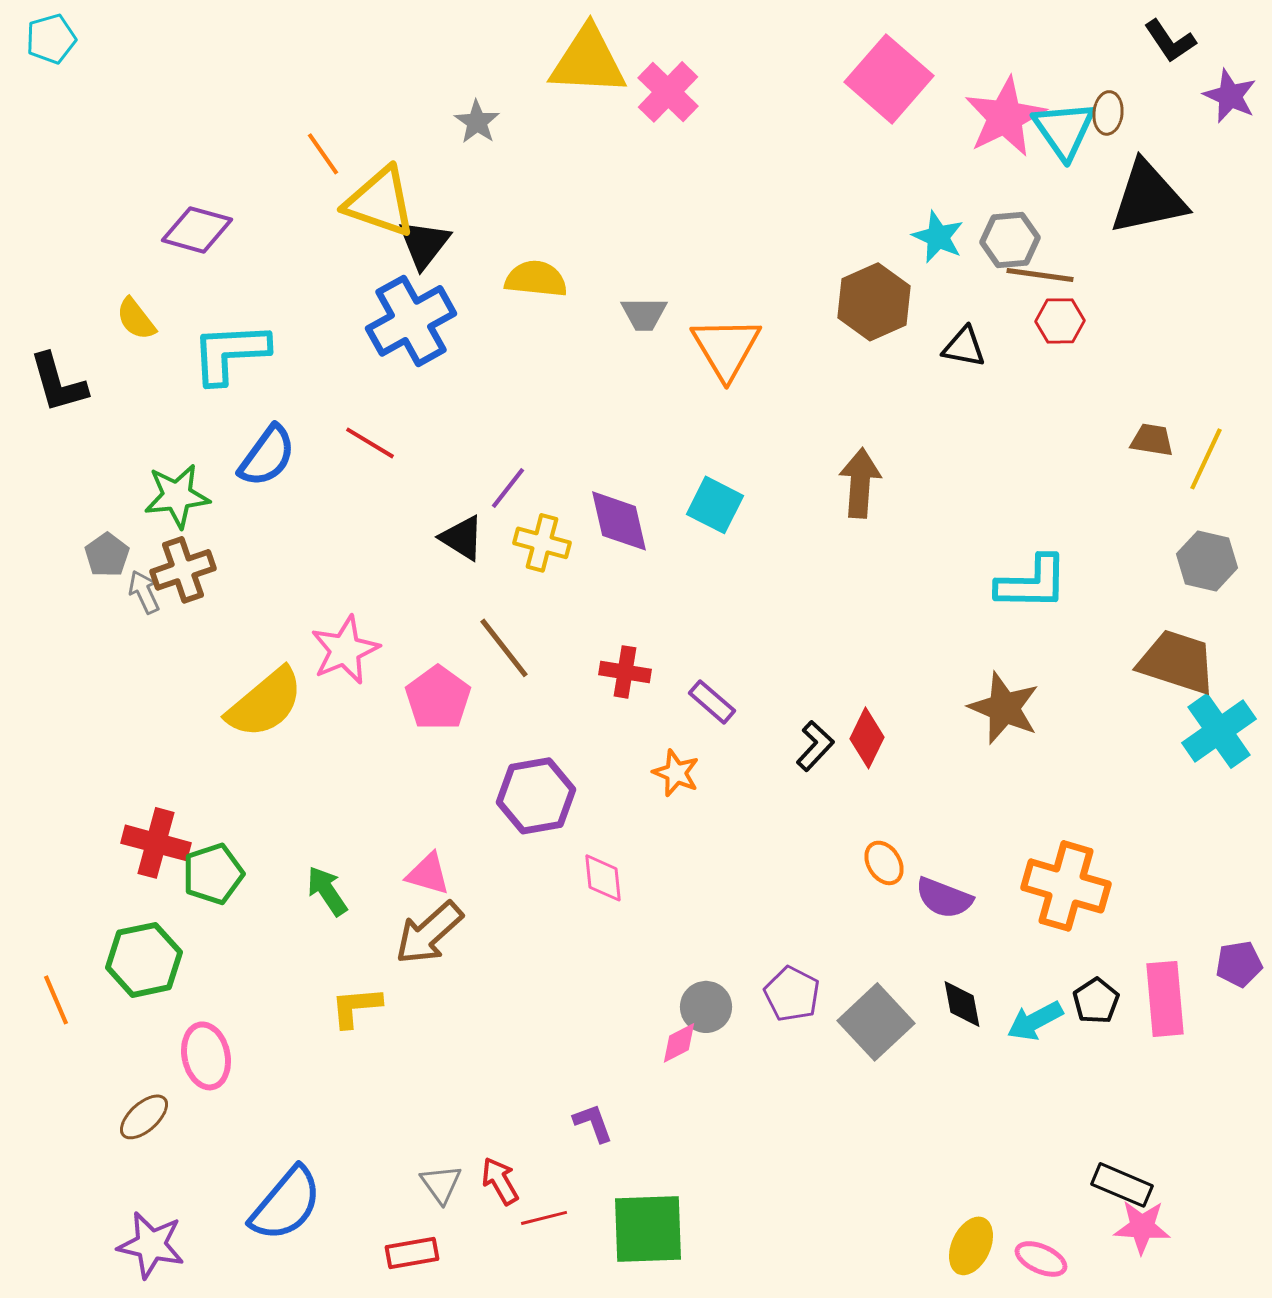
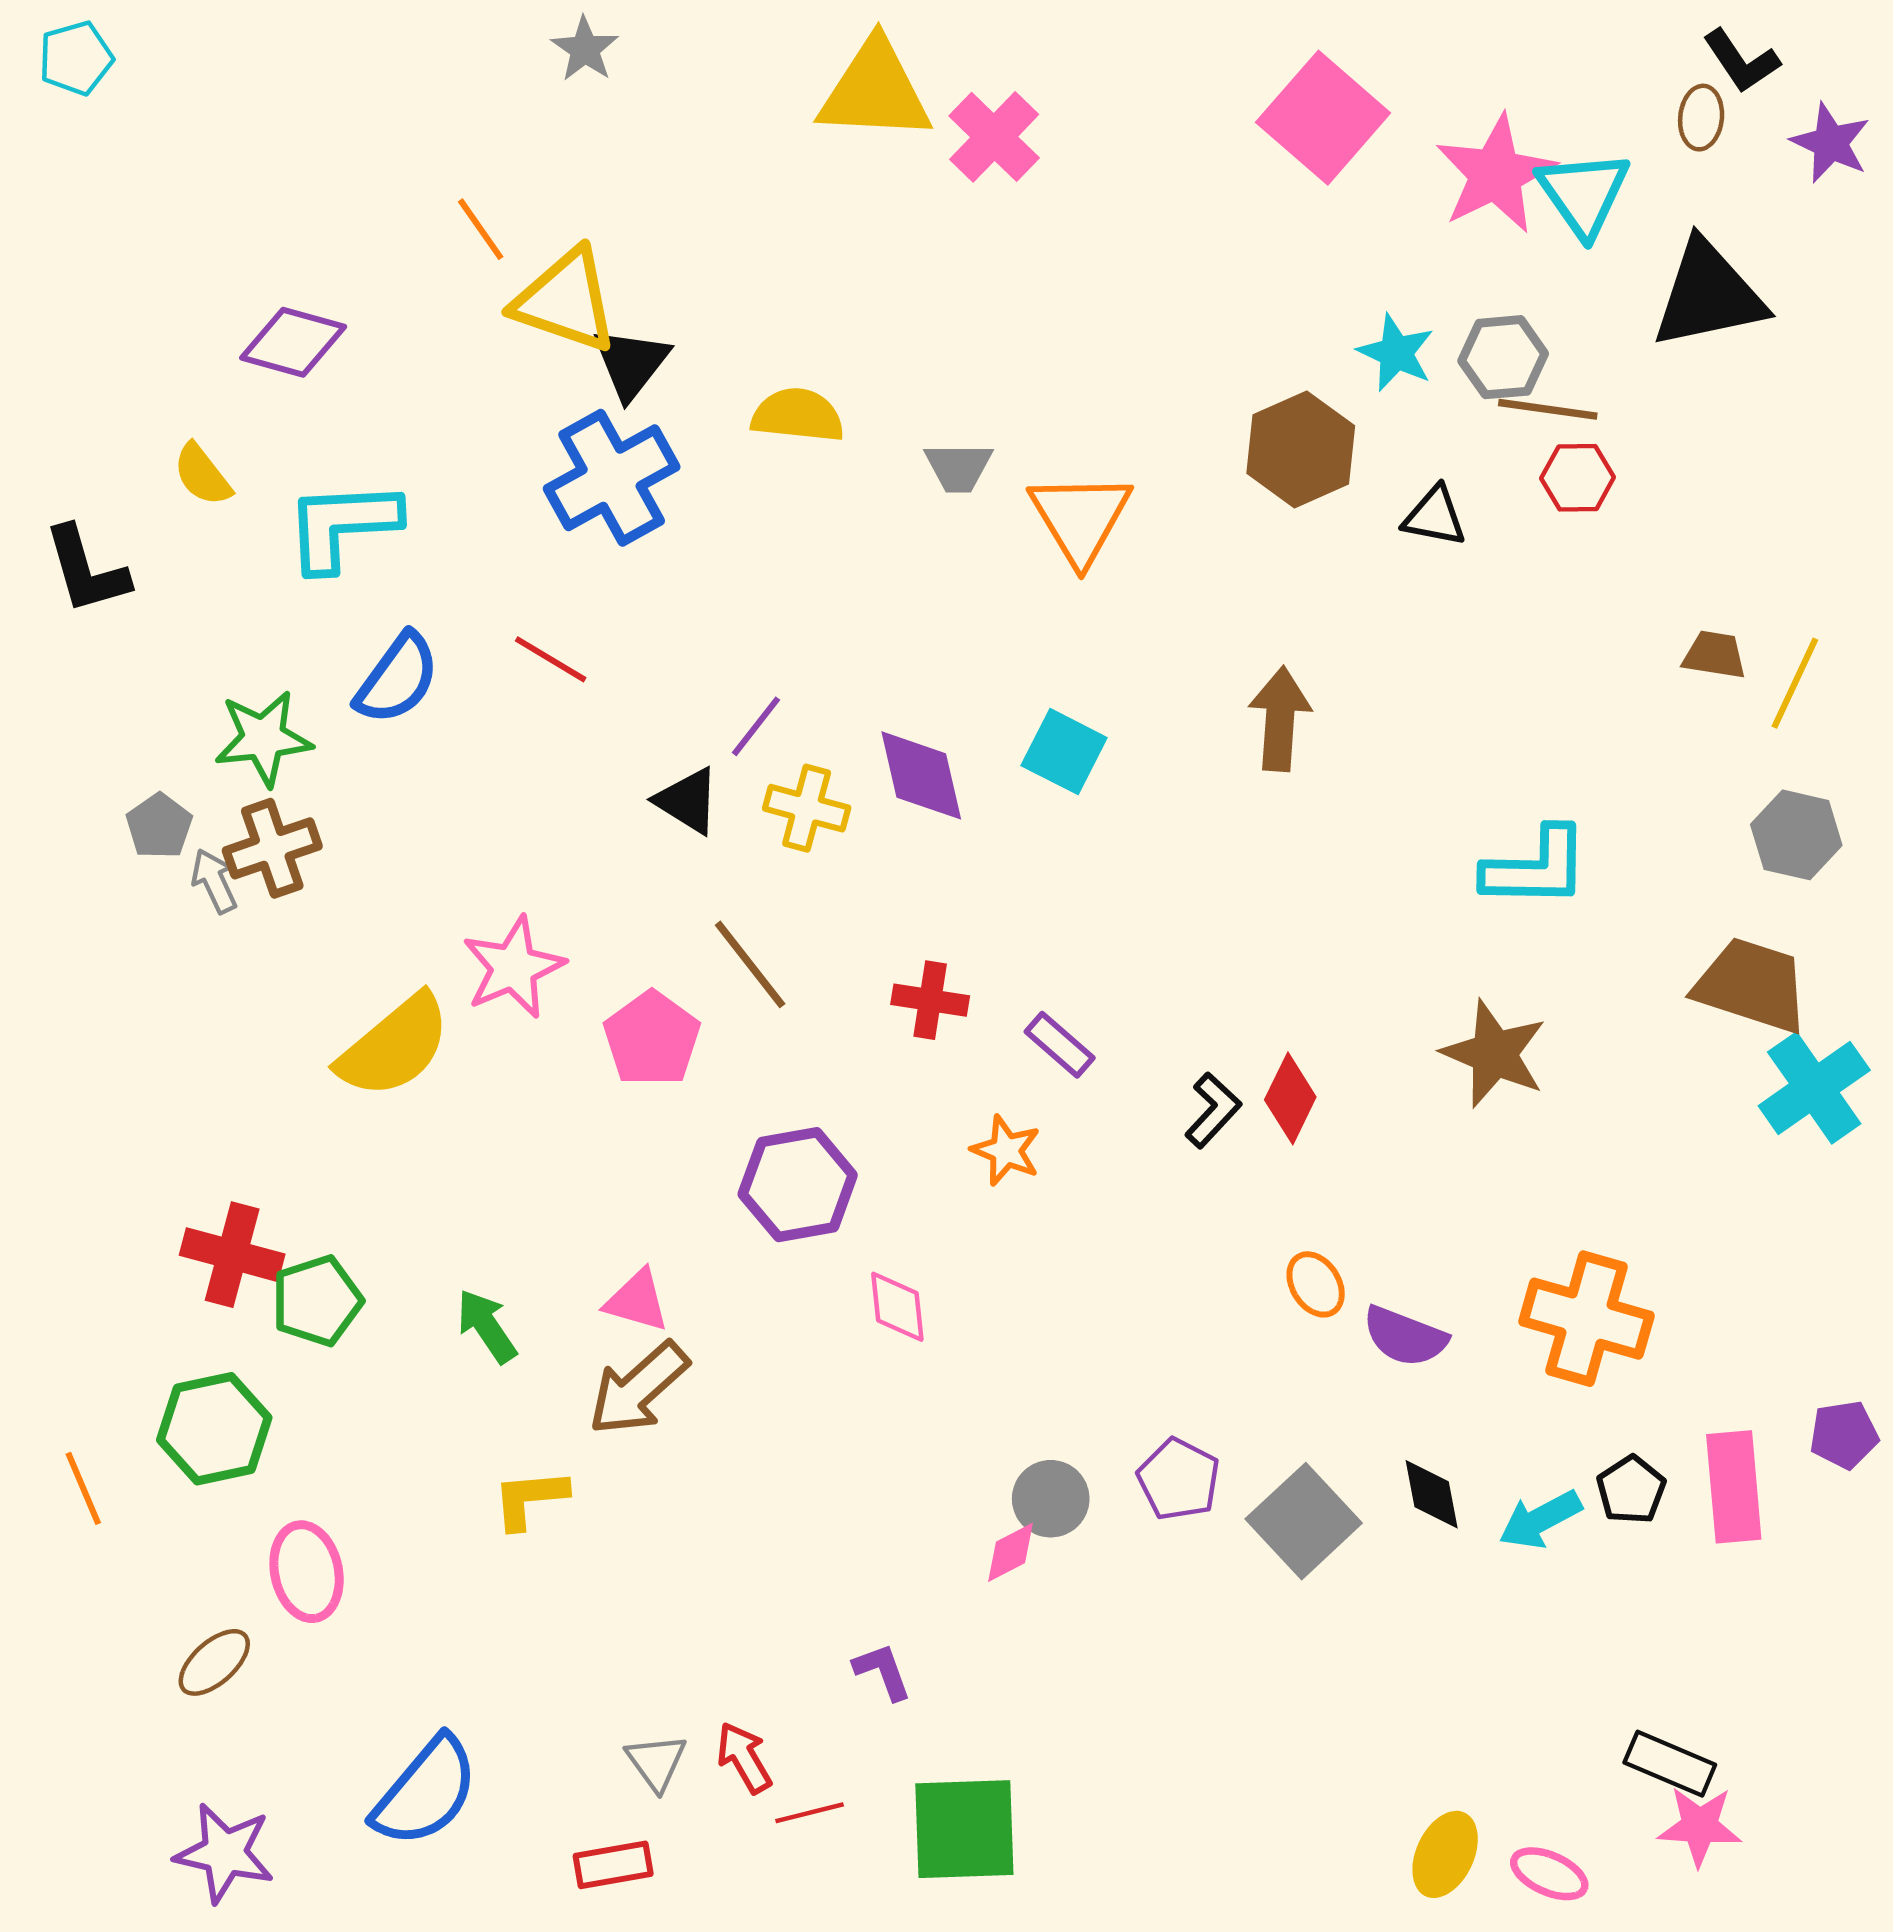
brown ellipse: (1108, 113) -> (1701, 118), moved
gray star: (477, 122) -> (585, 49), moved

